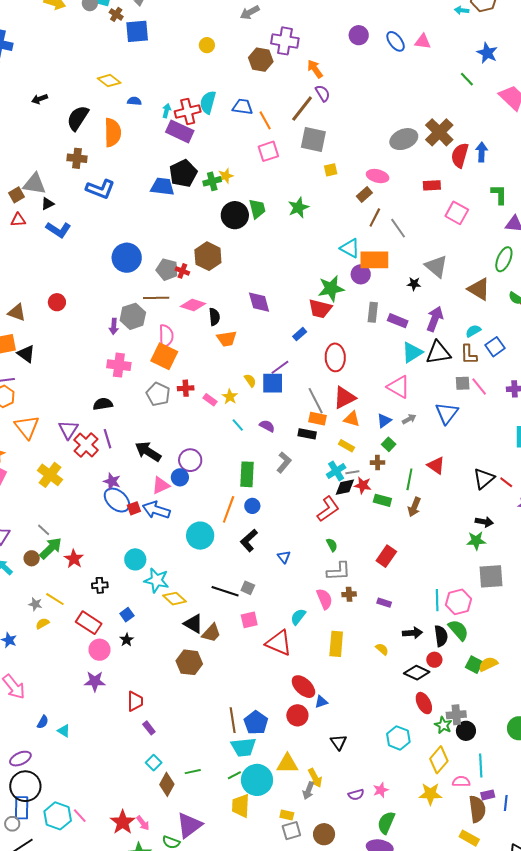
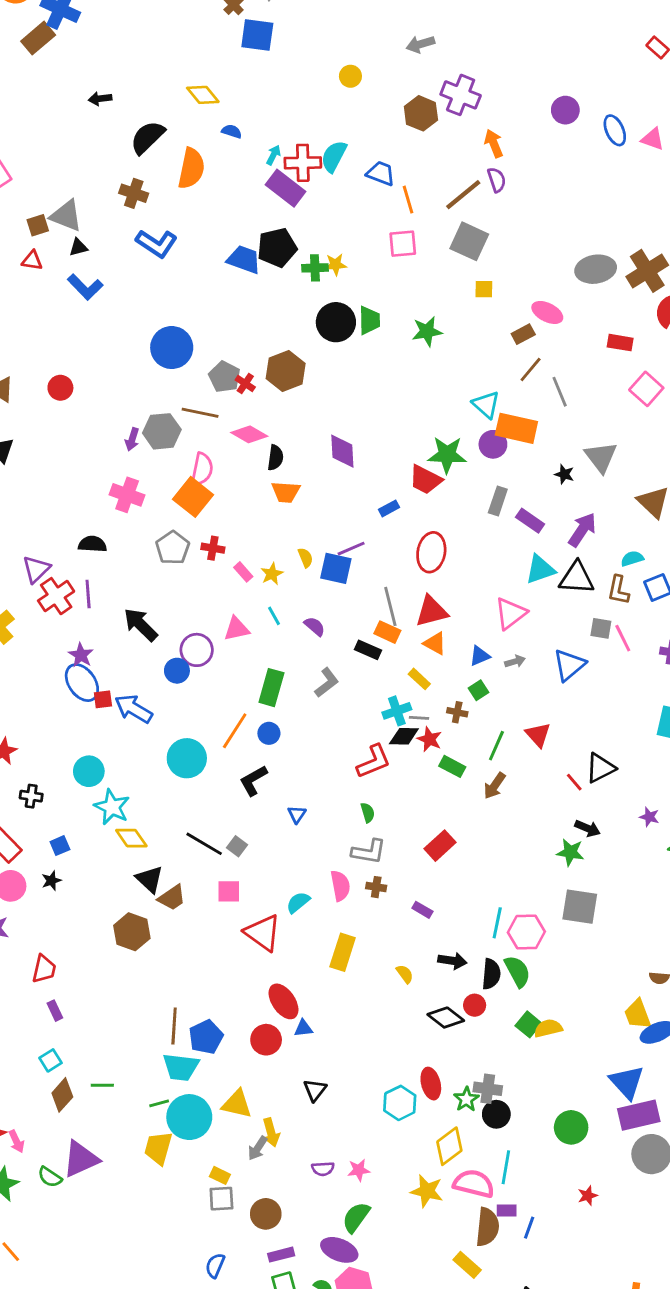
pink triangle: (399, 387) -> (511, 613), turned 40
red line: (506, 482) -> (574, 782), moved
pink triangle: (161, 485) -> (237, 629), moved
red ellipse: (424, 703) -> (431, 1084), moved
pink semicircle: (461, 782) -> (474, 1184), size x1.6

